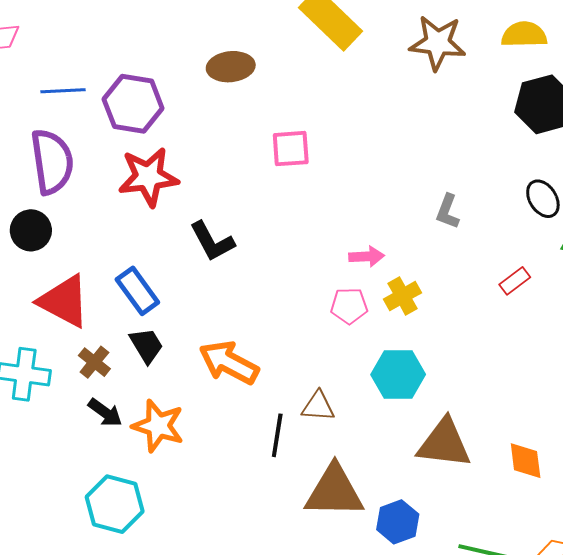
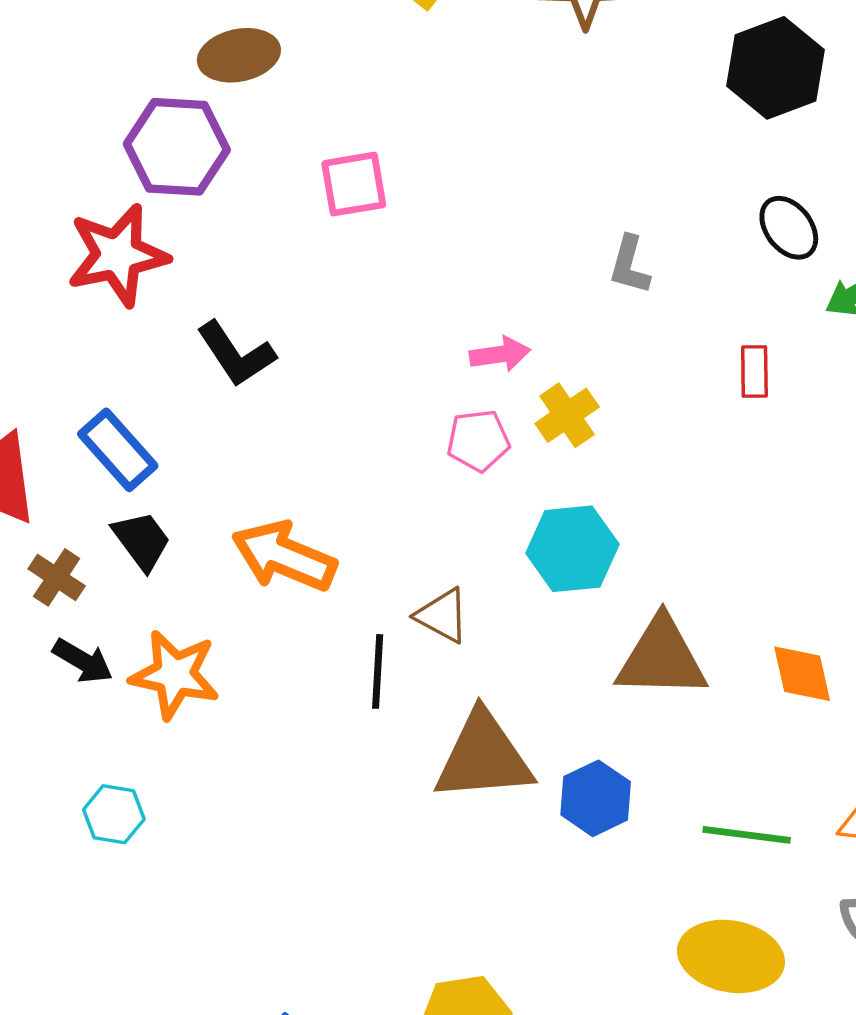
purple hexagon: (133, 104) -> (177, 147), moved
red rectangle: (515, 281) -> (754, 371), turned -48
brown triangle: (318, 406) -> (442, 616), turned 30
cyan hexagon: (115, 504) -> (114, 814), size x0.6

